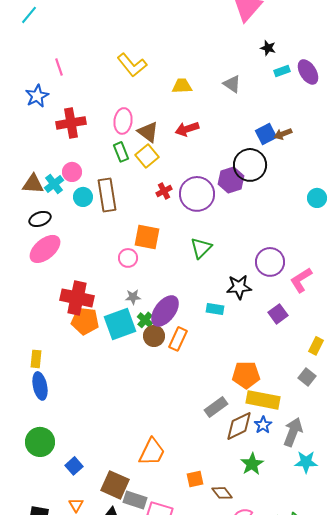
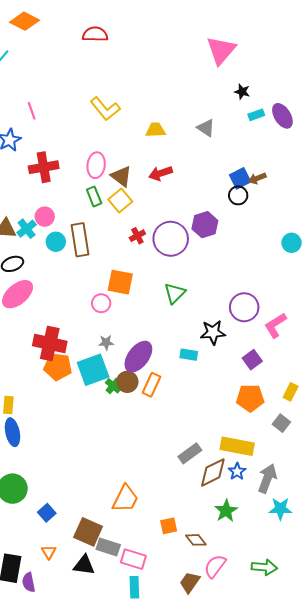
black circle: (250, 165) -> (238, 195), moved, size x0.6
green cross: (145, 320) -> (113, 386), moved
orange pentagon: (246, 375) -> (250, 398), moved

